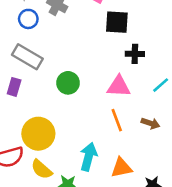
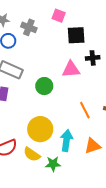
pink triangle: (119, 86) -> (71, 69), moved
yellow circle: (38, 134) -> (40, 129), moved

